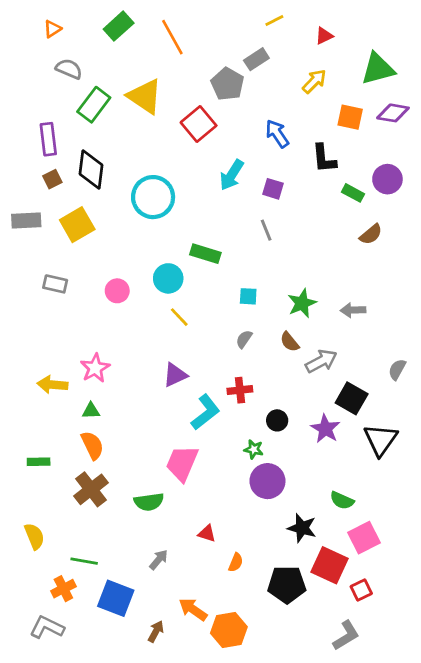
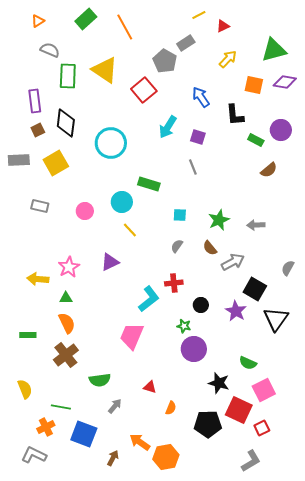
red triangle: (324, 36) -> (223, 26), moved
green rectangle: (94, 105) -> (68, 76), turned -35
purple triangle: (175, 375) -> (110, 262), moved
green semicircle: (149, 502) -> (100, 380), moved

